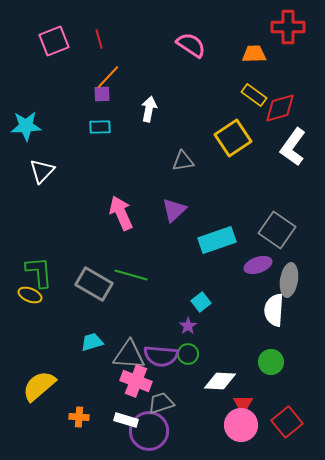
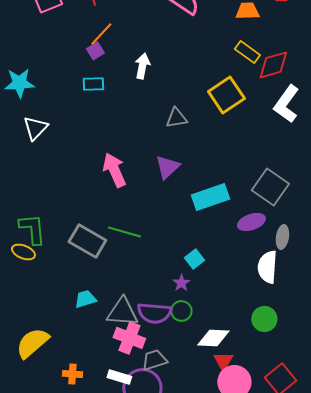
purple square: (102, 94) -> (95, 51), turned -30
gray ellipse: (289, 280) -> (282, 237), size x0.7
red triangle: (243, 404) -> (223, 361), moved

